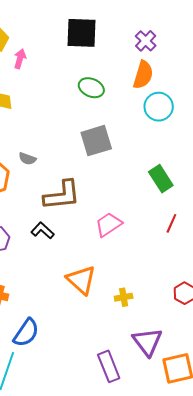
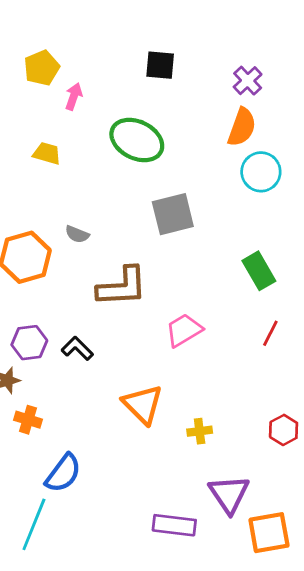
black square: (81, 33) -> (160, 65), size x0.7
green ellipse: (91, 88) -> (137, 140), moved, size x1.5
black L-shape: (43, 230) -> (77, 348), moved
purple rectangle: (109, 366) -> (174, 525), turned -64

